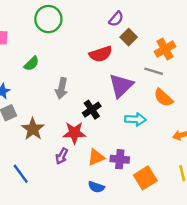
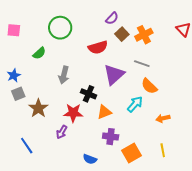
green circle: (48, 19) -> (60, 28), moved
orange cross: (165, 49) -> (144, 35), moved
black cross: (92, 110) -> (89, 94), turned -35
cyan arrow: (135, 119) -> (135, 104), moved, turned -54
orange triangle: (96, 157) -> (104, 112), moved

